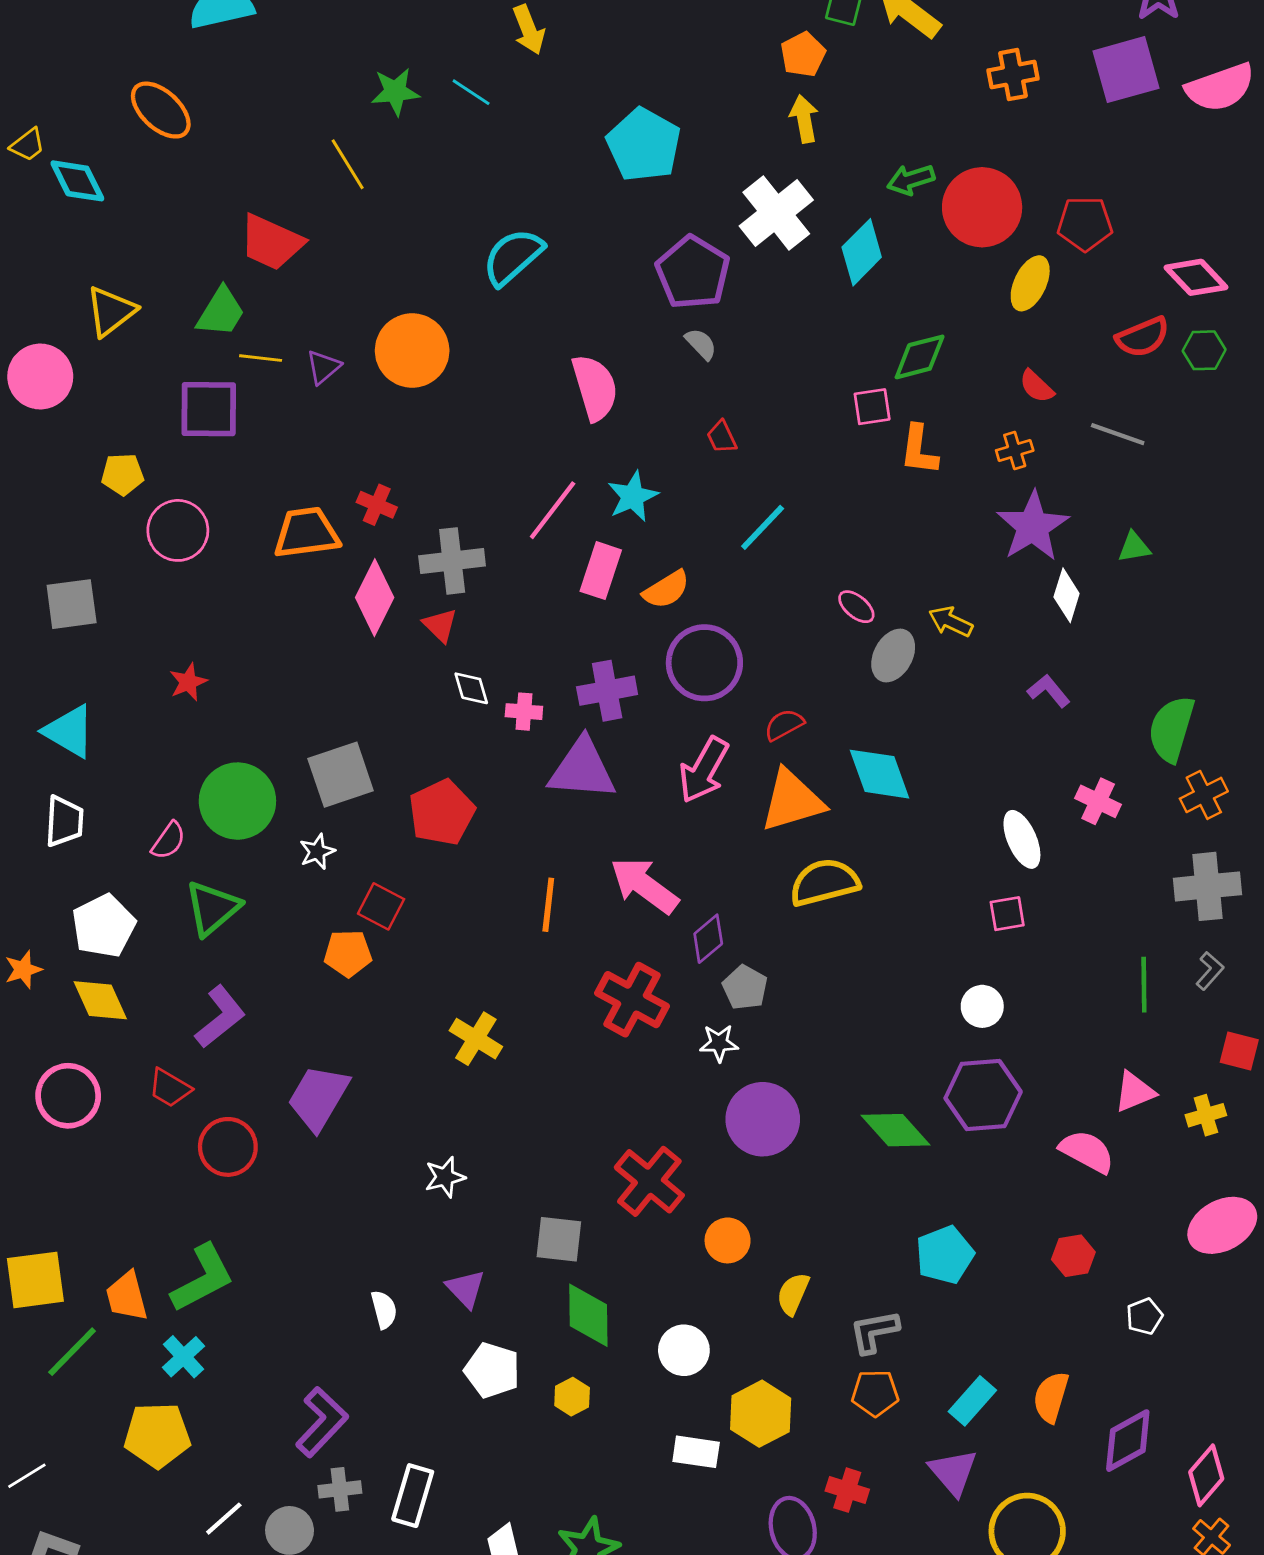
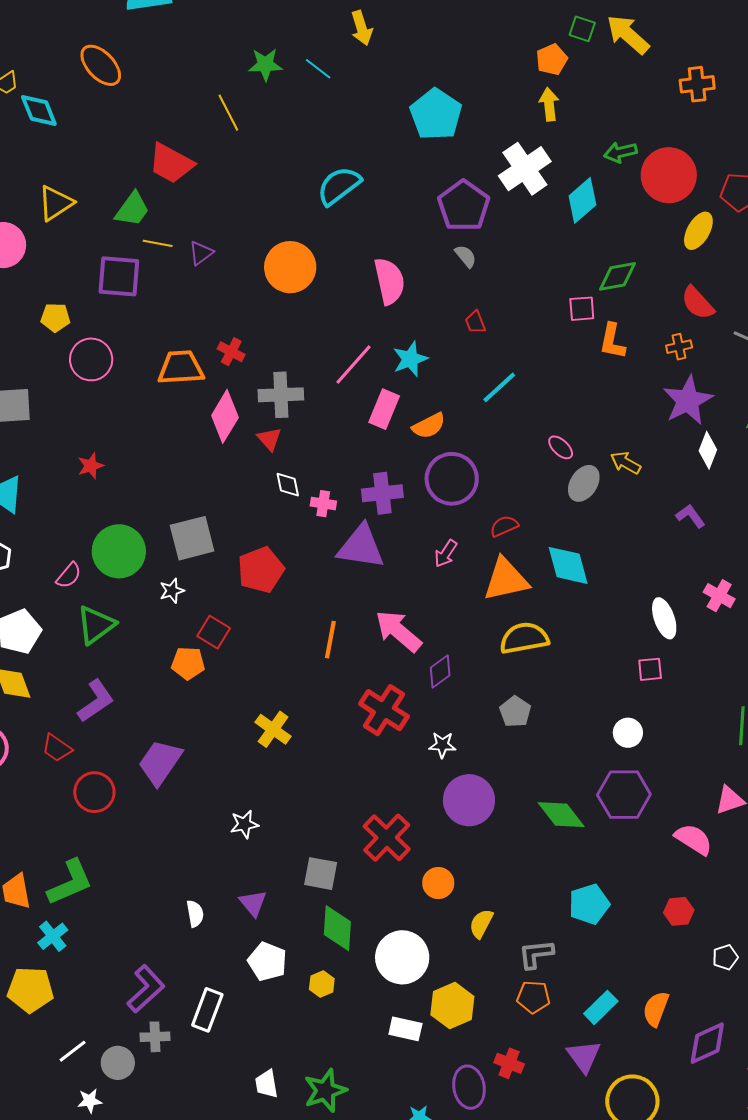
orange circle: (412, 351) -> (290, 267), moved
red semicircle: (1037, 386) -> (698, 303), size x1.4
pink arrow: (704, 770) -> (446, 554), size x0.6
gray pentagon: (745, 988) -> (515, 712), moved
white circle: (684, 1350) -> (402, 957), size x1.5
white rectangle: (413, 1496) -> (207, 1010), moved

